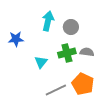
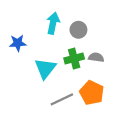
cyan triangle: (41, 62) -> (45, 68), size x1.5

